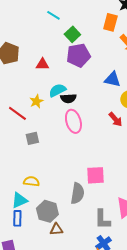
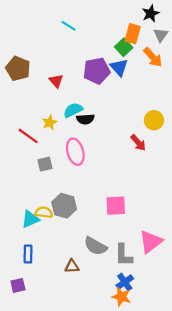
green square: (72, 34) -> (124, 47), moved
red triangle: (42, 64) -> (56, 81), turned 48
blue triangle: (112, 79) -> (119, 67), moved, turned 36
pink ellipse: (73, 121) -> (75, 152), moved
gray semicircle: (77, 193) -> (96, 246), moved, turned 110
cyan triangle: (19, 200) -> (30, 219), moved
gray hexagon: (47, 211) -> (64, 206), moved

